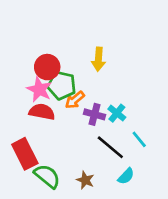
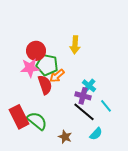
pink star: (39, 89) -> (30, 68), turned -30
red semicircle: (42, 112) -> (45, 85), moved, turned 60
purple cross: (95, 114) -> (83, 96), moved
green semicircle: (47, 176) -> (37, 121), moved

